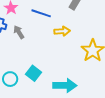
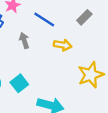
gray arrow: (19, 32) -> (24, 40), moved

